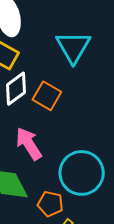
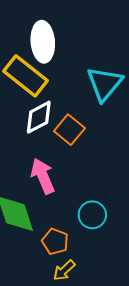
cyan circle: (82, 173) -> (92, 215), size x0.6

